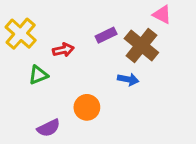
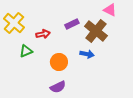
orange circle: (87, 107) -> (59, 62), moved
purple semicircle: (49, 128) -> (58, 87), moved

